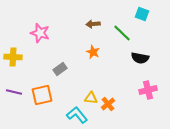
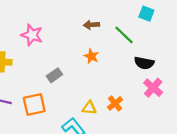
pink cross: (148, 90) -> (153, 88), moved, turned -36
orange cross: (108, 104) -> (115, 103), moved

